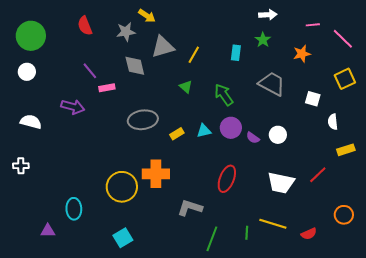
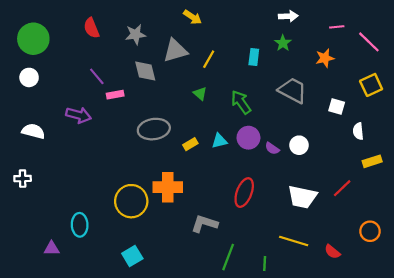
yellow arrow: (147, 16) -> (193, 17), moved
green line: (247, 233) -> (265, 264), moved
red semicircle: (309, 234) -> (332, 252), turned 63

